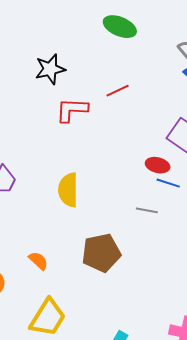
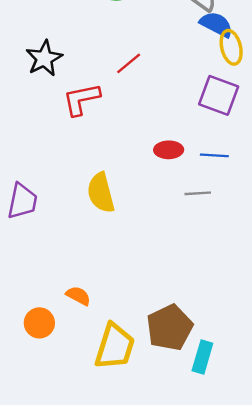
red ellipse: (158, 165) -> (169, 150), moved
brown pentagon: (101, 253) -> (170, 328), moved
orange semicircle: (38, 261) -> (78, 296), moved

